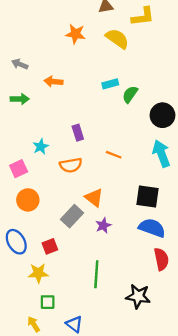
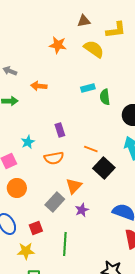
green semicircle: (130, 94) -> (105, 97), turned -42
black square: (147, 196) -> (104, 168), moved, turned 35
orange triangle: (94, 198) -> (74, 186), turned 36
green line: (96, 274) -> (65, 244), moved

